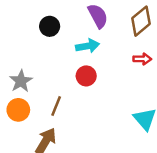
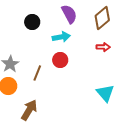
brown line: (56, 106) -> (37, 73), moved

